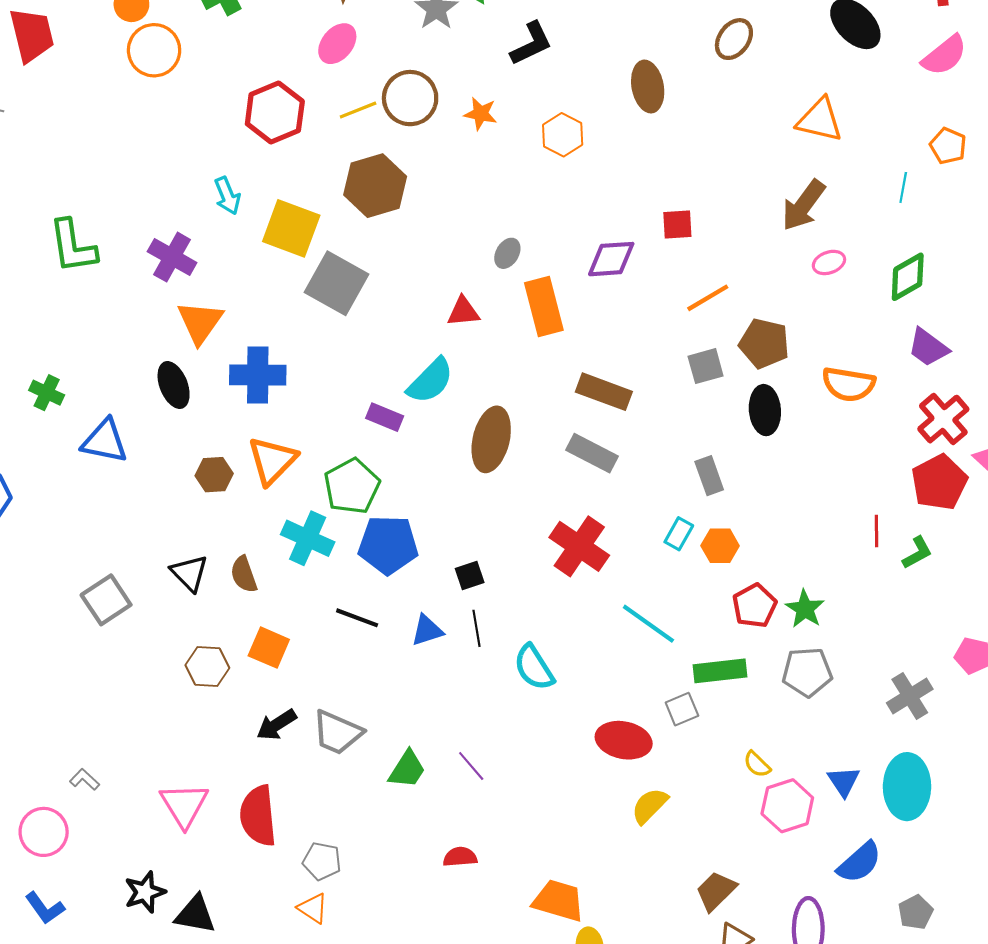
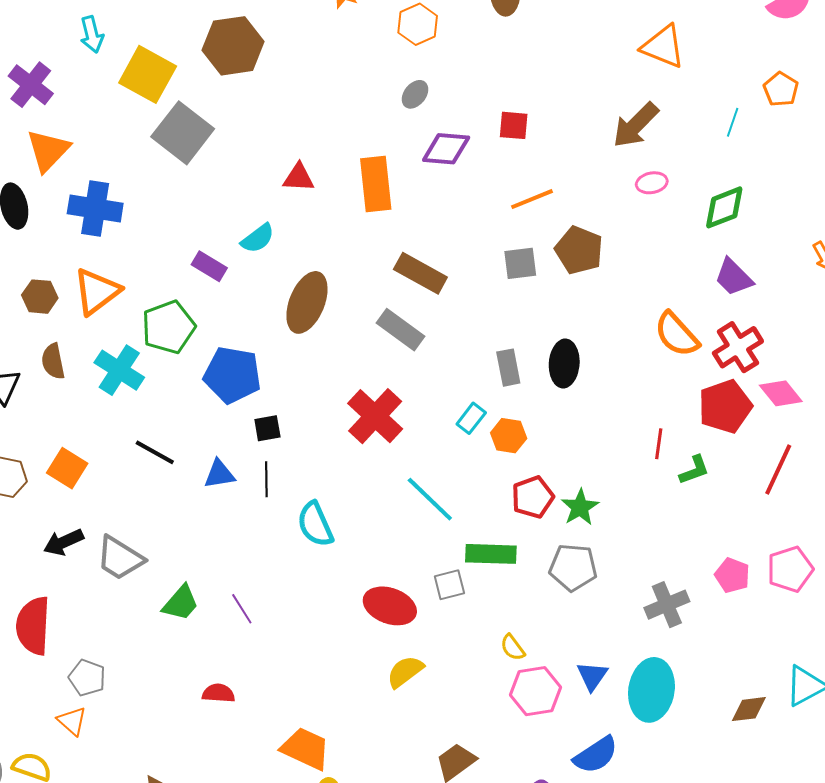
gray ellipse: (507, 253) -> (415, 94), moved
cyan semicircle: (430, 381) -> (258, 238), size x0.7
orange semicircle: (848, 384) -> (677, 334), moved, turned 30
black ellipse: (765, 410) -> (564, 364), moved
blue pentagon: (388, 545) -> (232, 375), moved
brown semicircle: (244, 574) -> (53, 361), moved

